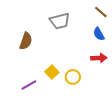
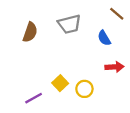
blue semicircle: (99, 34) -> (104, 38), moved
brown semicircle: (26, 41) -> (30, 32), moved

